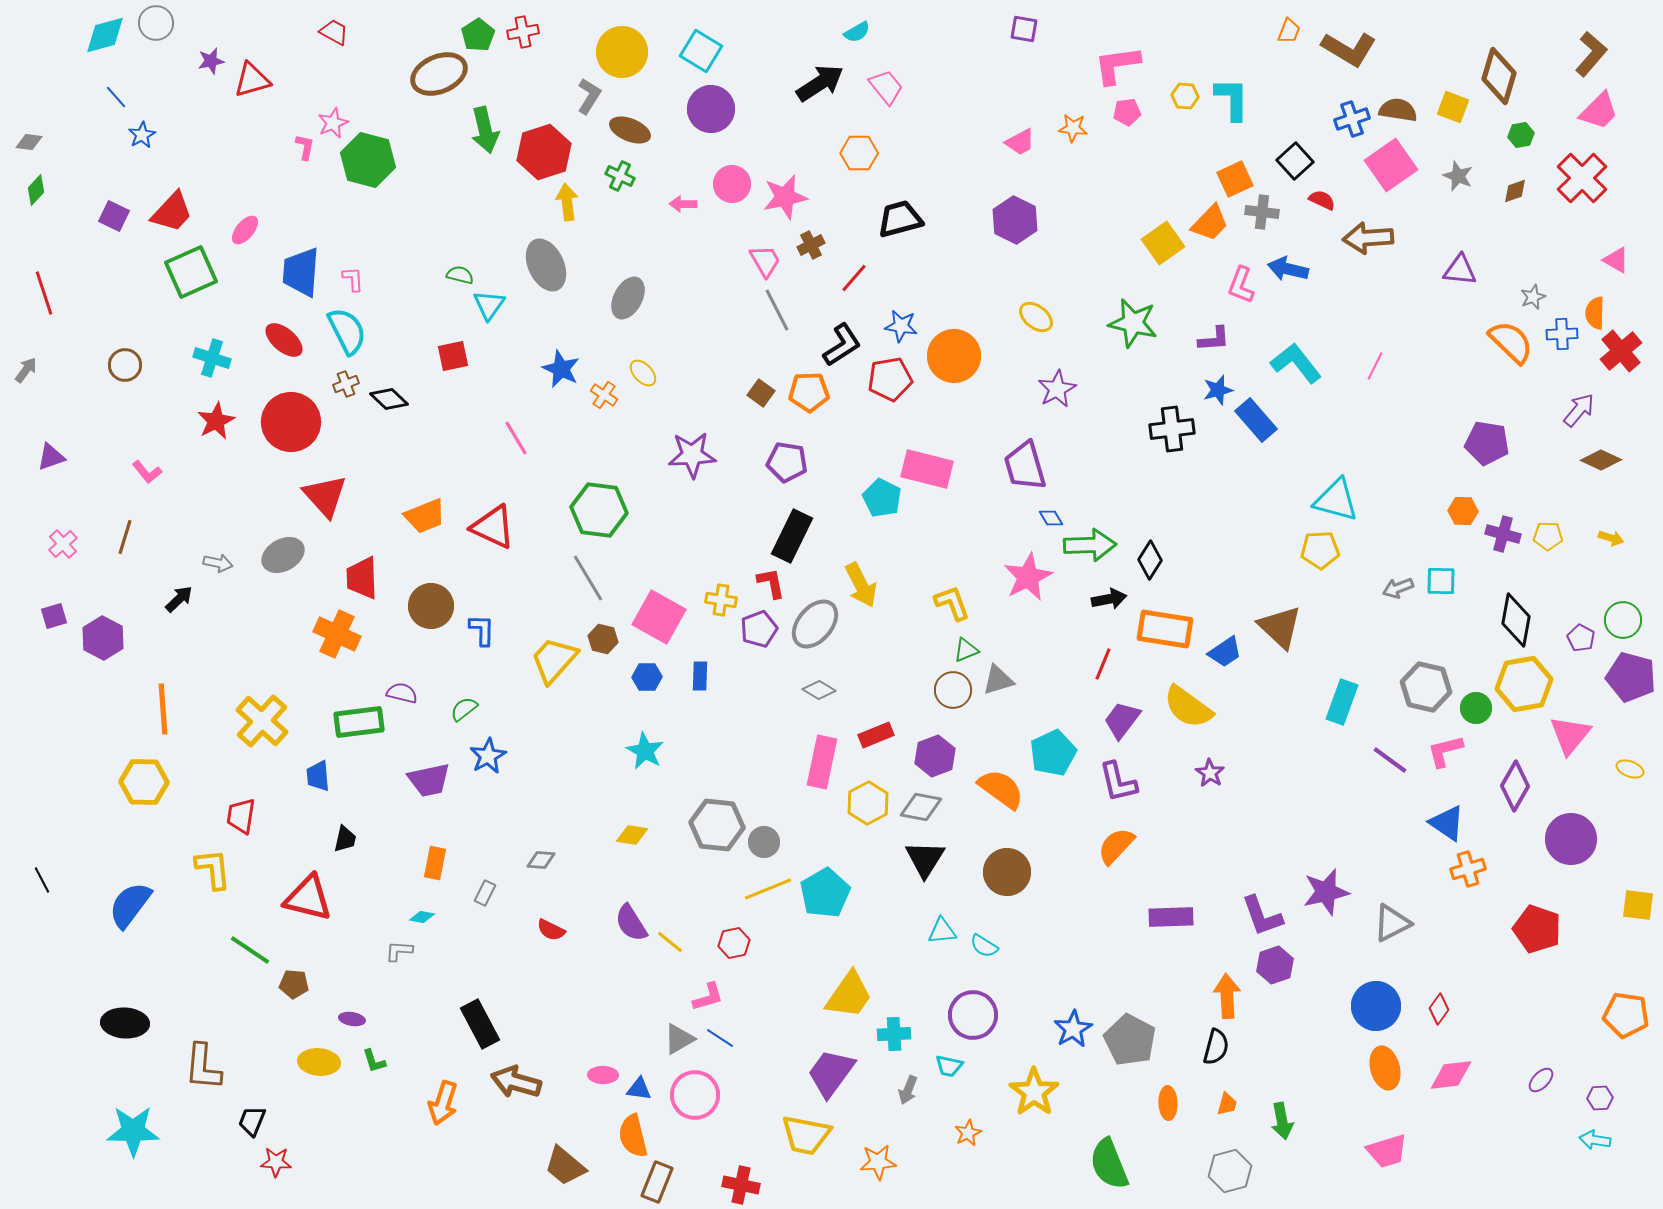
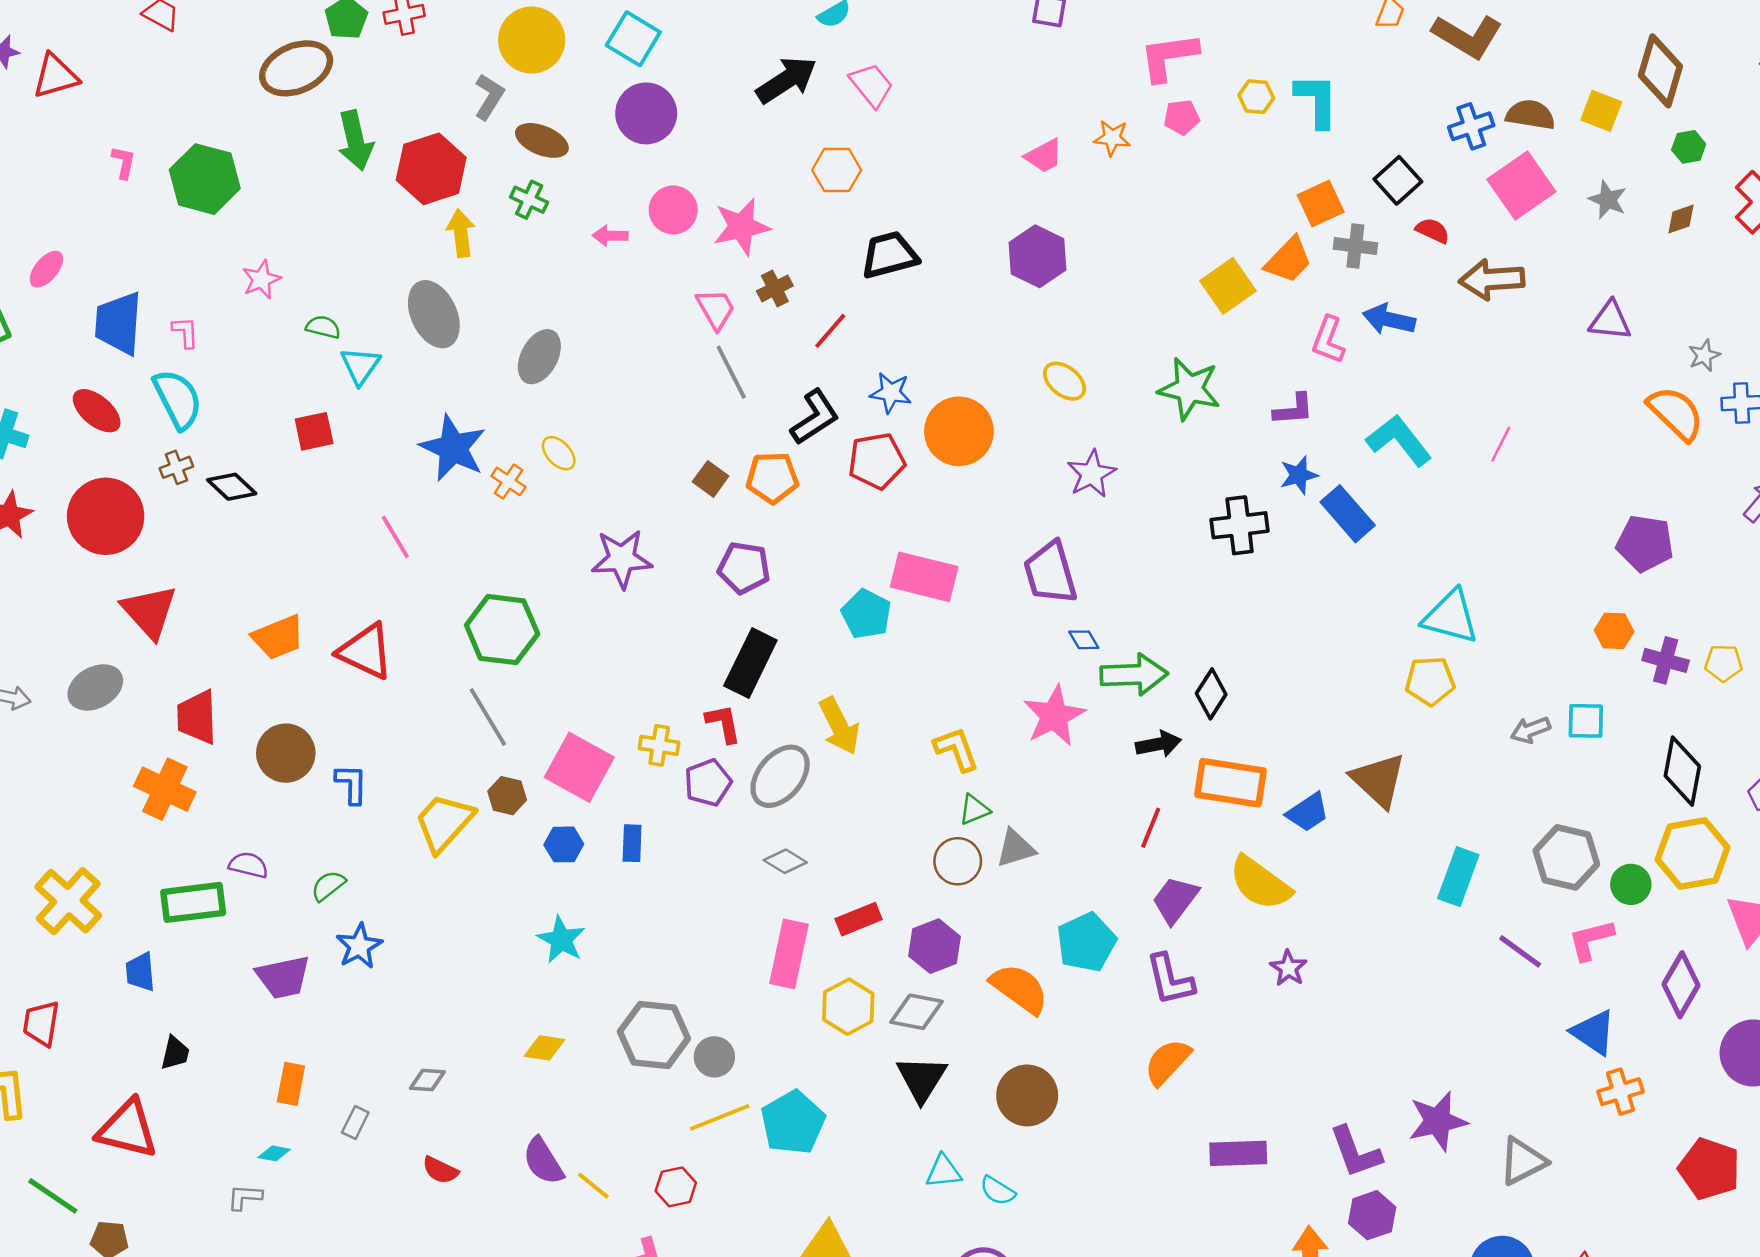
pink star: (333, 123) -> (261, 279), moved
blue star: (561, 369) -> (453, 448), size x1.4

